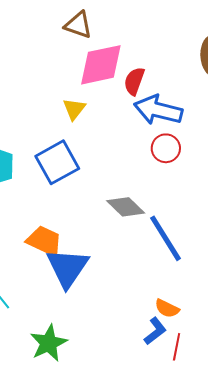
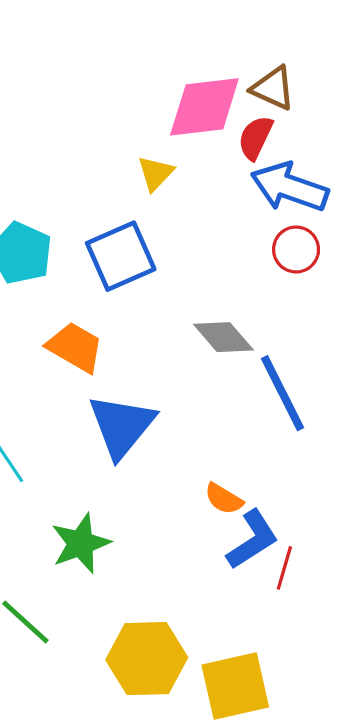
brown triangle: (78, 25) -> (273, 88), moved
orange trapezoid: (44, 241) -> (75, 347), moved
orange semicircle: (167, 308) -> (224, 499), moved
blue L-shape: (155, 331) -> (252, 540), size x1.4

